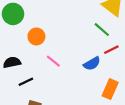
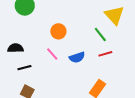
orange circle: (36, 36) -> (58, 31), moved
blue semicircle: (92, 64) -> (77, 57), moved

